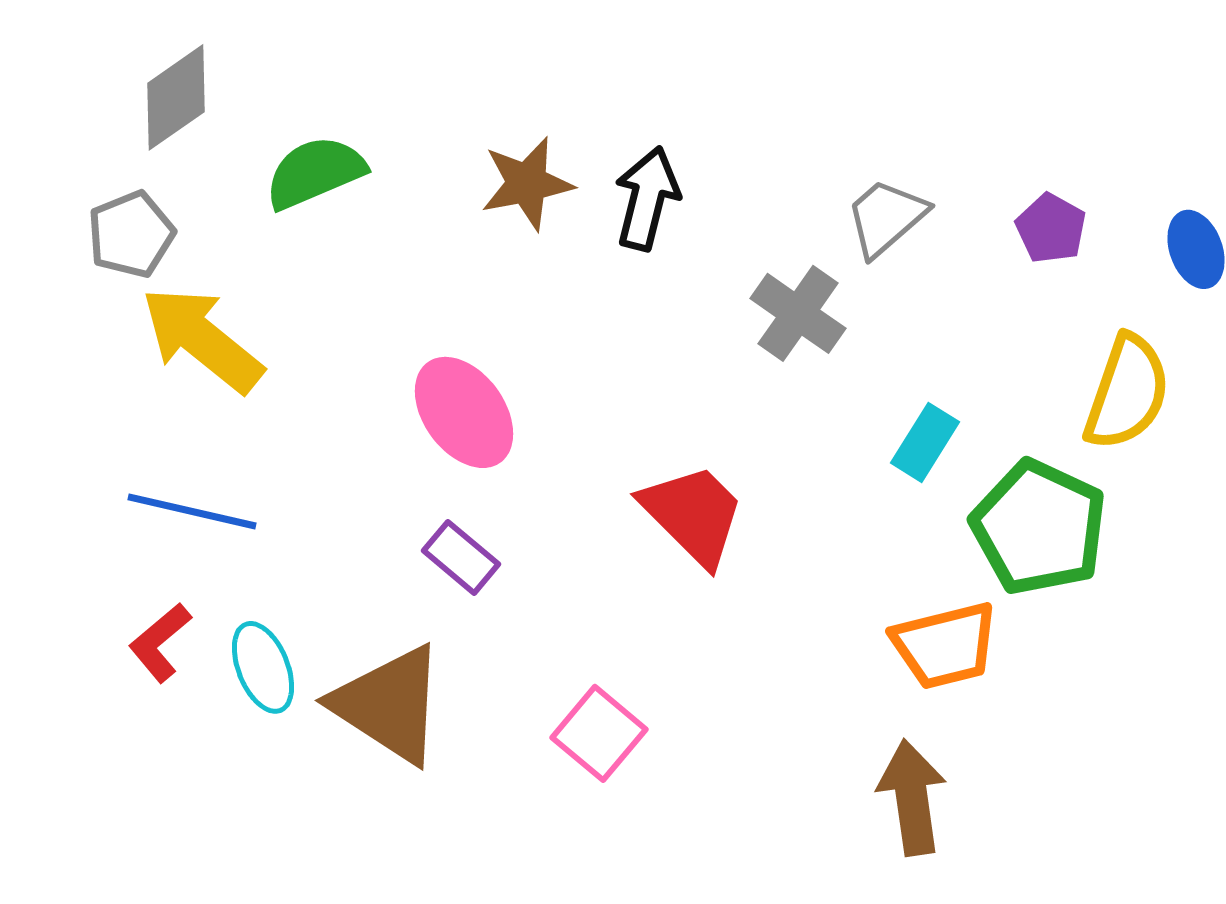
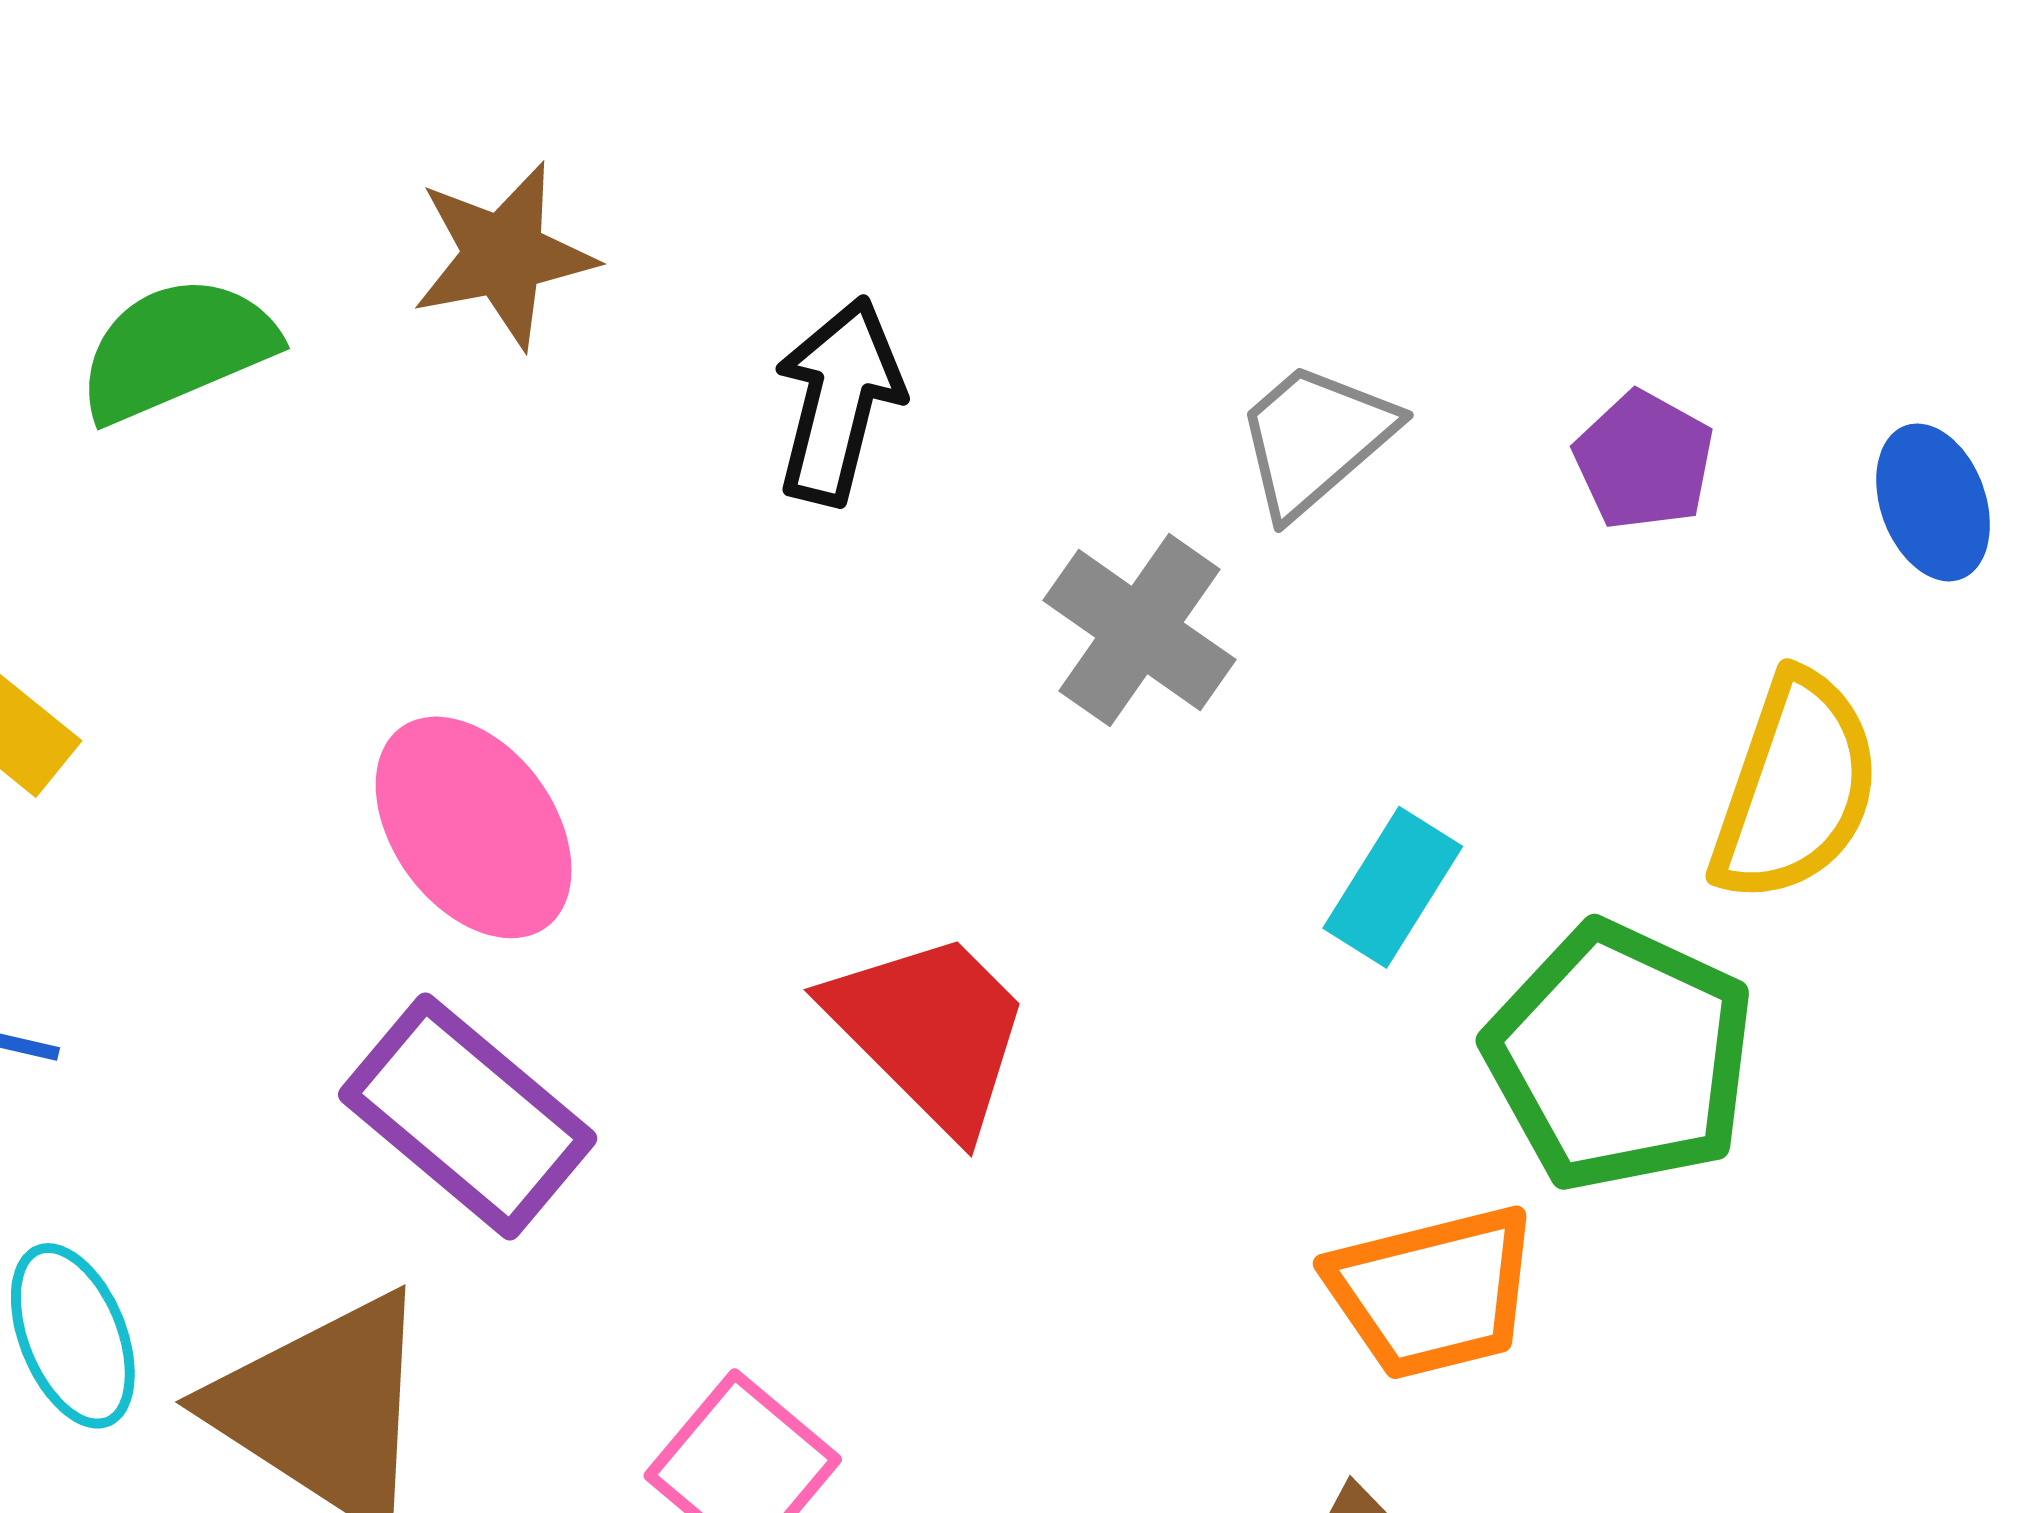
brown star: (527, 183) -> (503, 255), moved
purple rectangle: (461, 557) -> (468, 1117), size x1.6

